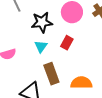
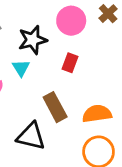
cyan triangle: (41, 46) -> (21, 68), moved

